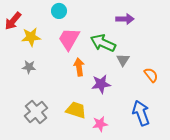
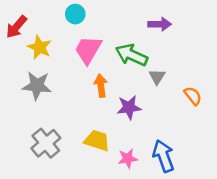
yellow star: (31, 37) -> (39, 47), turned 30
gray star: (29, 67) -> (37, 86), size x1.6
blue arrow: (141, 113) -> (163, 156), moved

